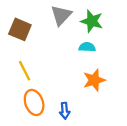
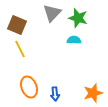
yellow line: (25, 71) -> (20, 49), moved
orange star: (94, 80) -> (93, 93), moved

